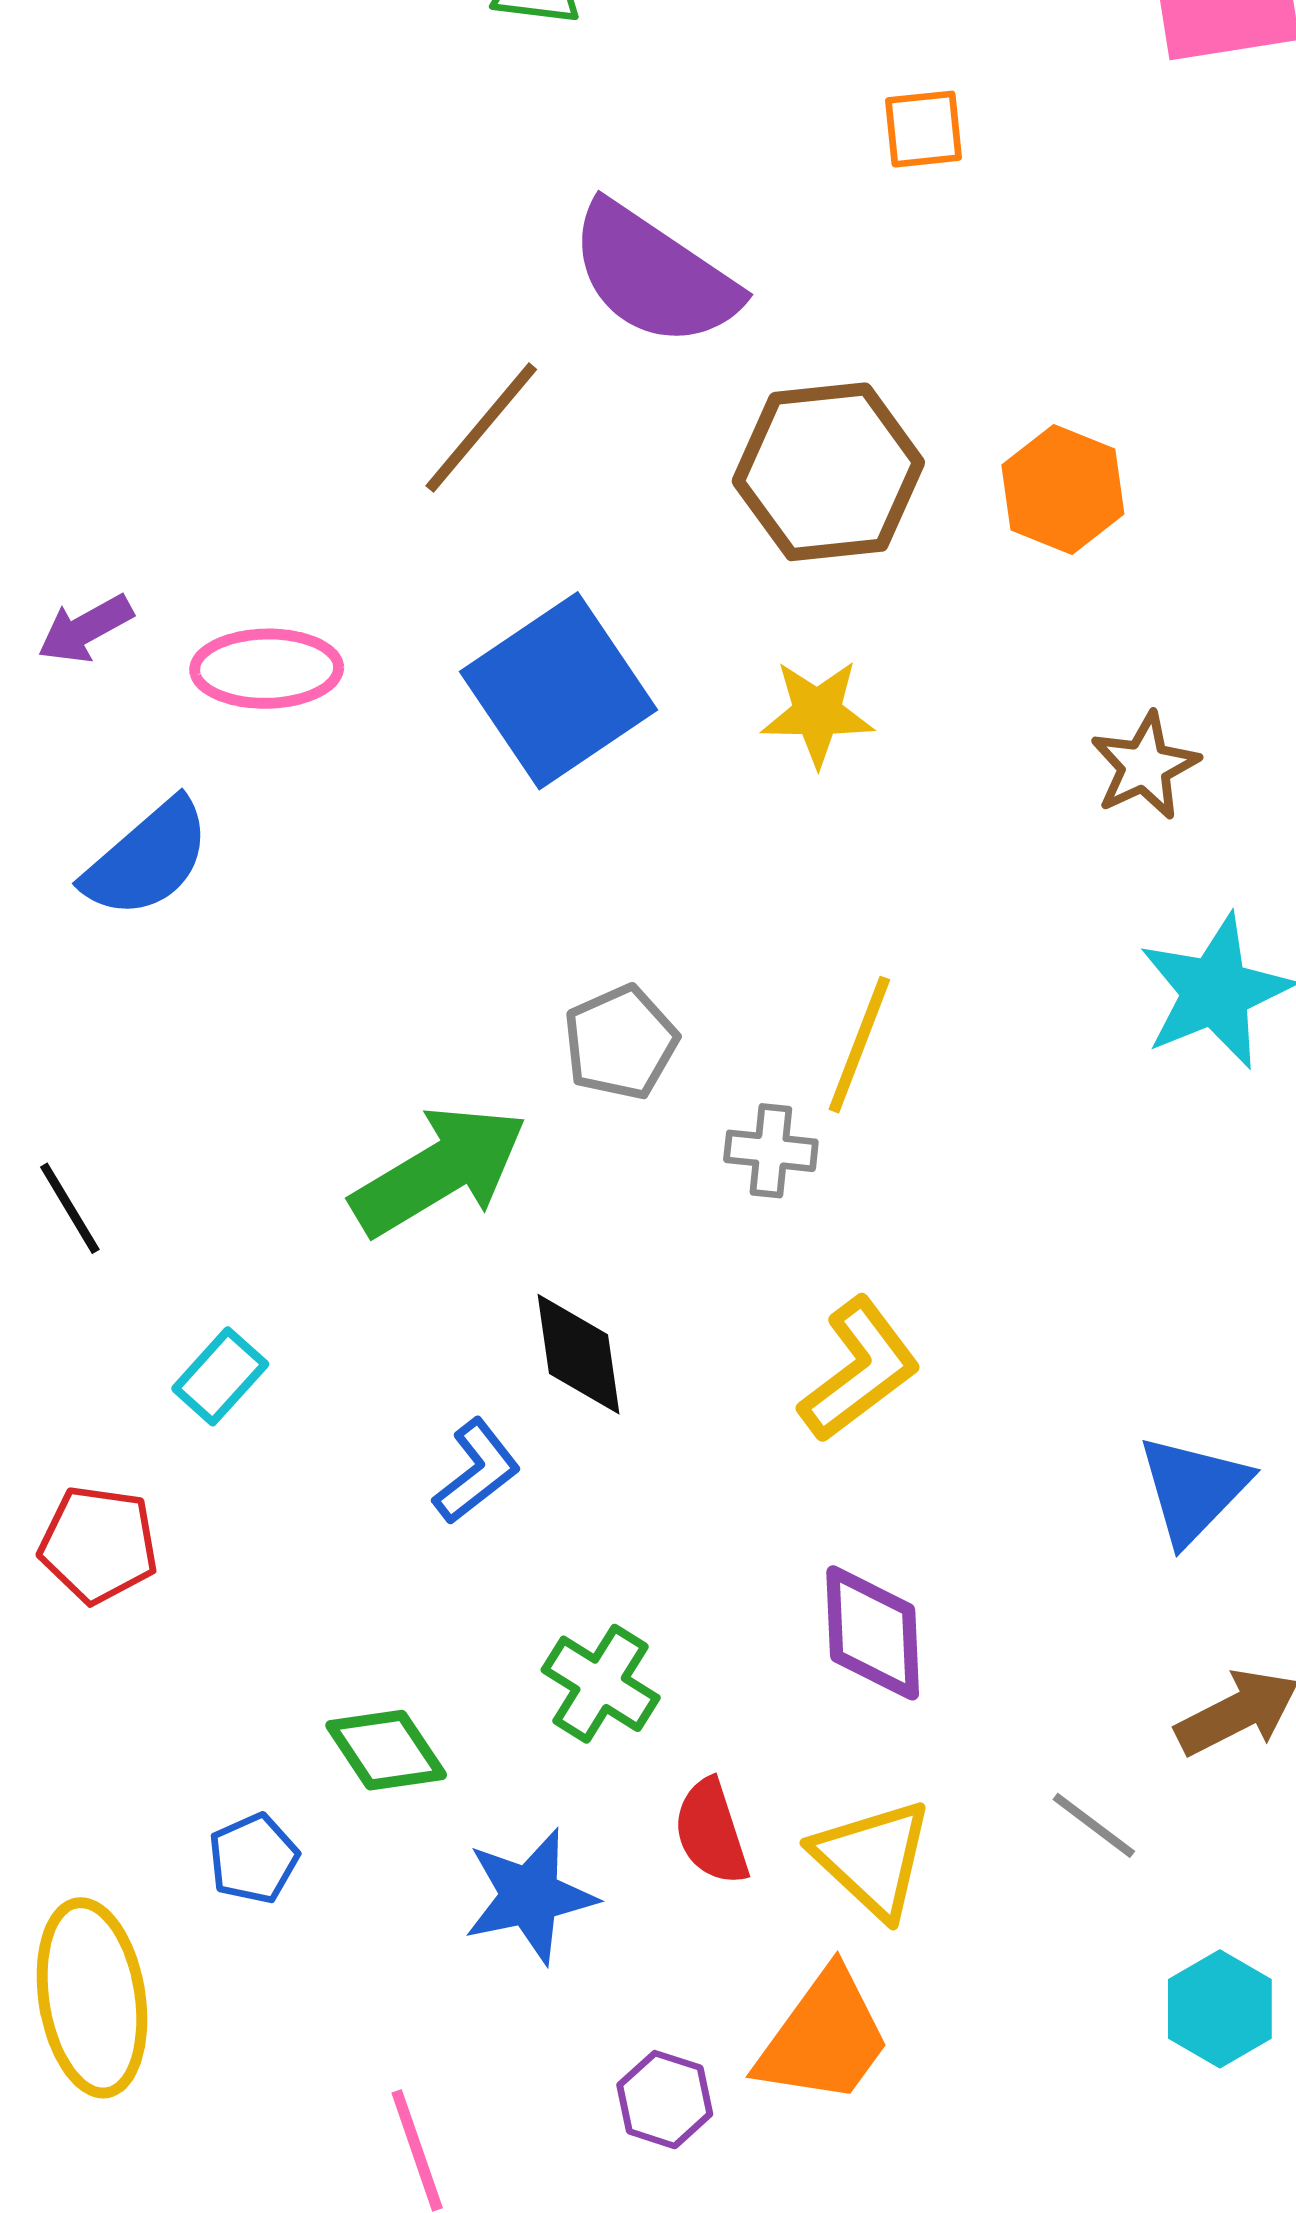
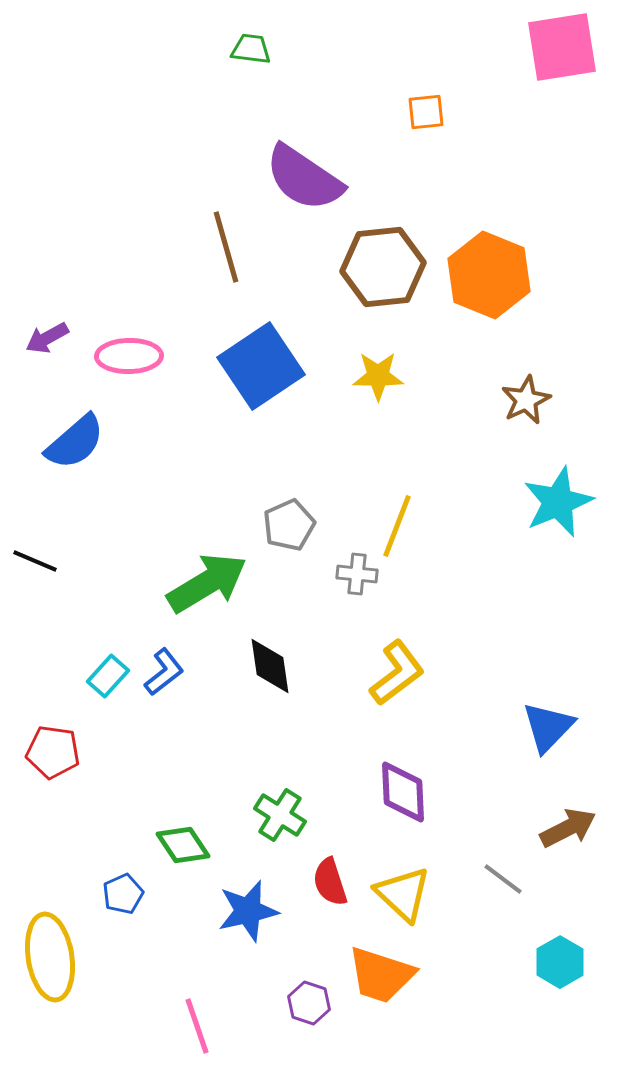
brown line: (481, 428) -> (226, 247), turned -56
orange hexagon: (1063, 490) -> (489, 275), size x1.5
black line: (70, 1208) -> (35, 561), moved, turned -36
blue L-shape: (477, 1471) -> (164, 672), moved
orange trapezoid: (824, 2038) -> (381, 975), turned 72

